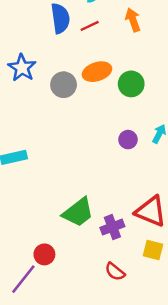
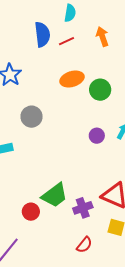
gray circle: (64, 85) -> (32, 117), moved
red circle: (44, 254) -> (31, 212), moved
red semicircle: (115, 272) -> (84, 245), turned -90

